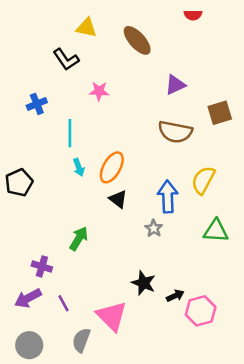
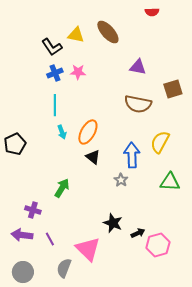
yellow triangle: (86, 28) -> (76, 35), moved
purple triangle: (175, 85) -> (138, 67), turned 36
blue cross: (37, 104) -> (55, 73), moved
purple arrow: (28, 298) -> (22, 235), turned 35

